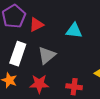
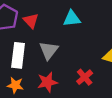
red triangle: (36, 25) -> (31, 21), turned -35
red cross: (74, 87) -> (85, 77), turned -35

